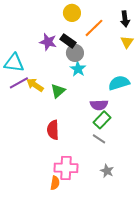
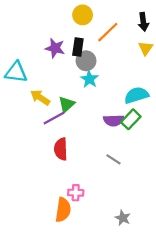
black rectangle: (68, 41) -> (78, 47), turned 63
purple line: (19, 83) -> (54, 118), moved
green rectangle: (102, 120) -> (131, 119), moved
pink cross: (66, 168) -> (76, 193), size x0.6
gray star: (107, 171) -> (123, 218), moved
orange semicircle: (55, 183) -> (63, 210), size x1.5

